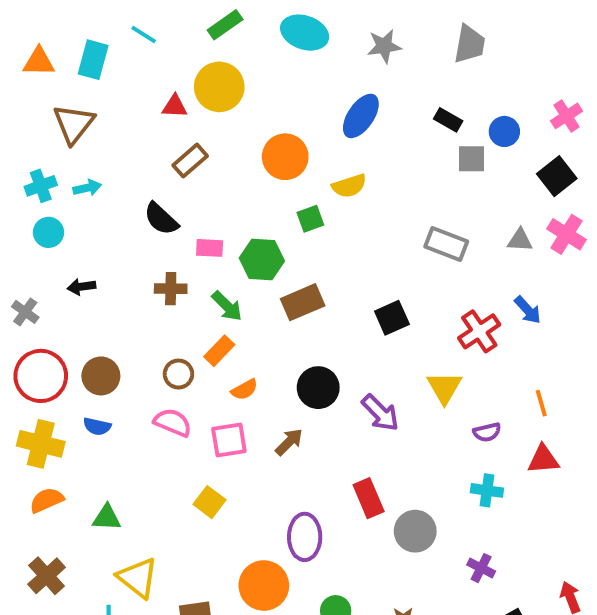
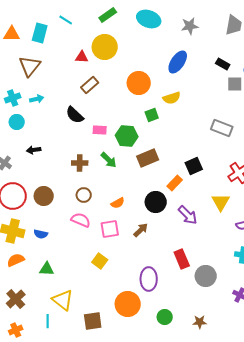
brown cross: (171, 289) -> (80, 163), moved
orange rectangle: (219, 351) -> (175, 183), moved
blue semicircle: (97, 426) -> (41, 234), moved

